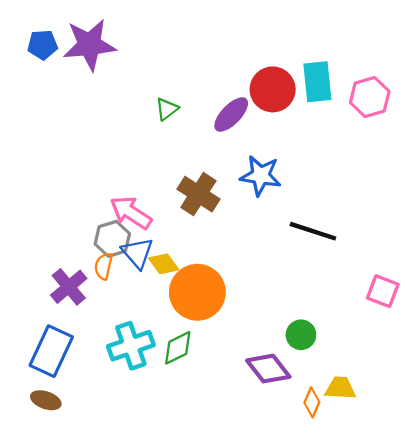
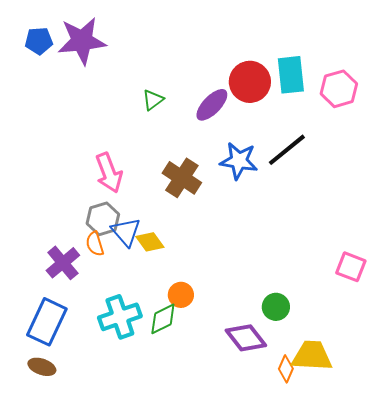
pink arrow: (131, 213) -> (109, 173), moved, turned -144
black line: (313, 231) -> (287, 150), moved, turned -57
orange semicircle: (104, 266) -> (95, 244), turned -30
orange circle: (197, 292) -> (181, 295), moved, size x0.5
yellow trapezoid: (340, 388) -> (312, 356), size x1.4

